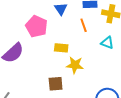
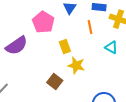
yellow rectangle: (61, 48) -> (65, 47), turned 56
brown square: (56, 84) -> (55, 81), turned 35

